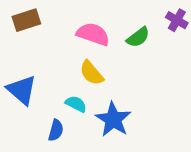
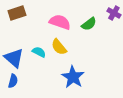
cyan semicircle: (76, 104) -> (39, 52), moved
blue semicircle: (56, 130) -> (13, 81), moved

